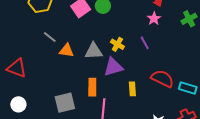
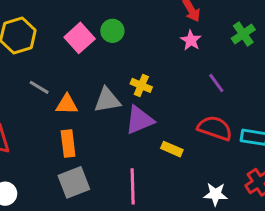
purple line: (145, 43) -> (216, 83), moved
orange rectangle: (92, 87) -> (68, 143), moved
yellow rectangle: (132, 89) -> (172, 149), turned -56

